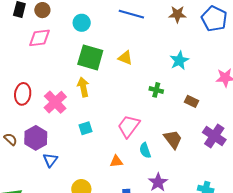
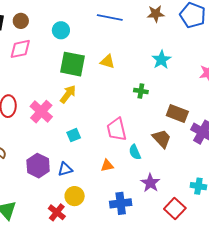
yellow arrow: (83, 87) -> (68, 94), turned 54
brown rectangle: (192, 101) -> (177, 113), moved, size x1.5
pink trapezoid: (129, 126) -> (117, 129), turned -45
purple hexagon: (36, 138) -> (38, 166), moved
blue triangle: (50, 160) -> (65, 169), moved, turned 42

